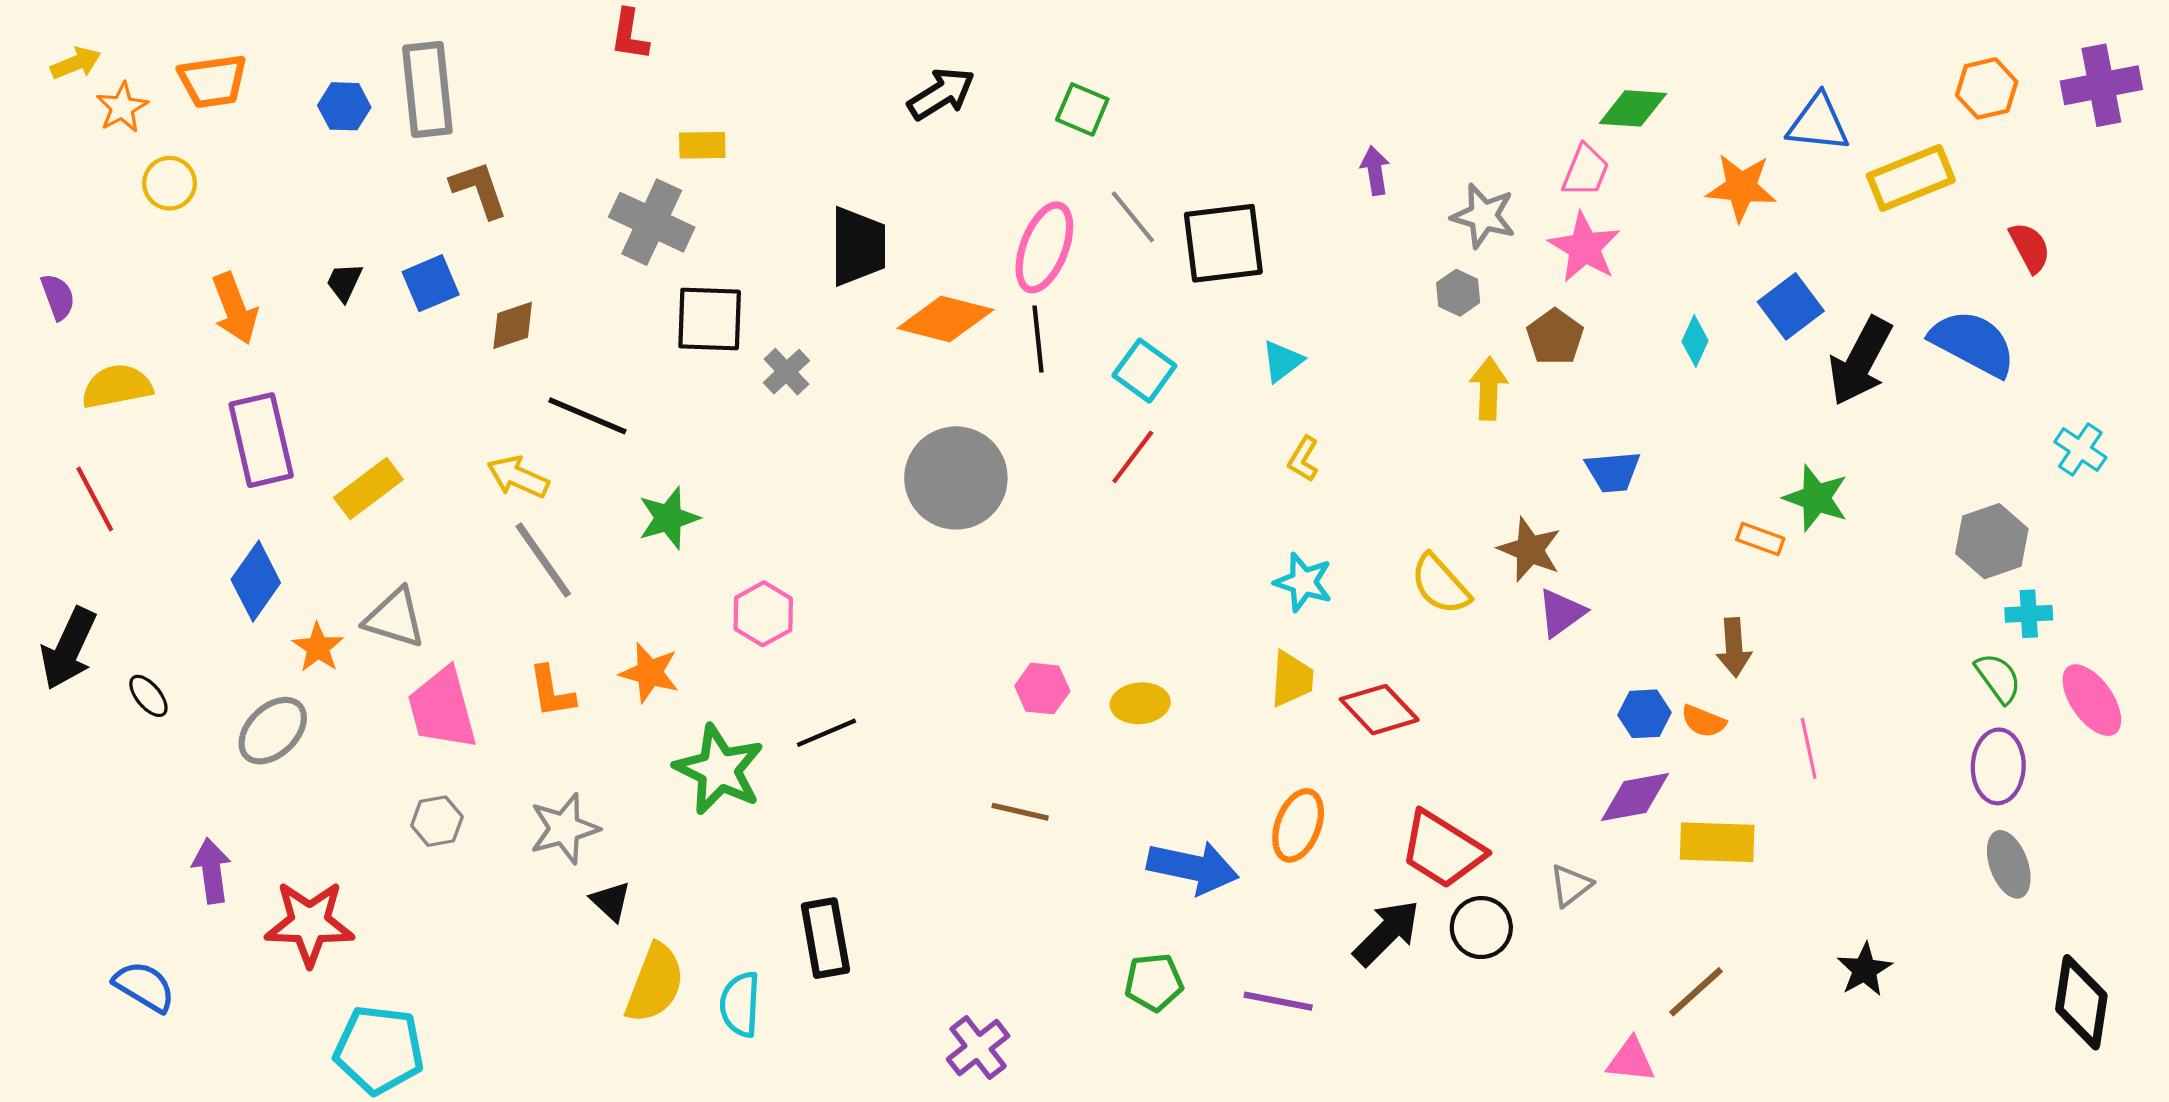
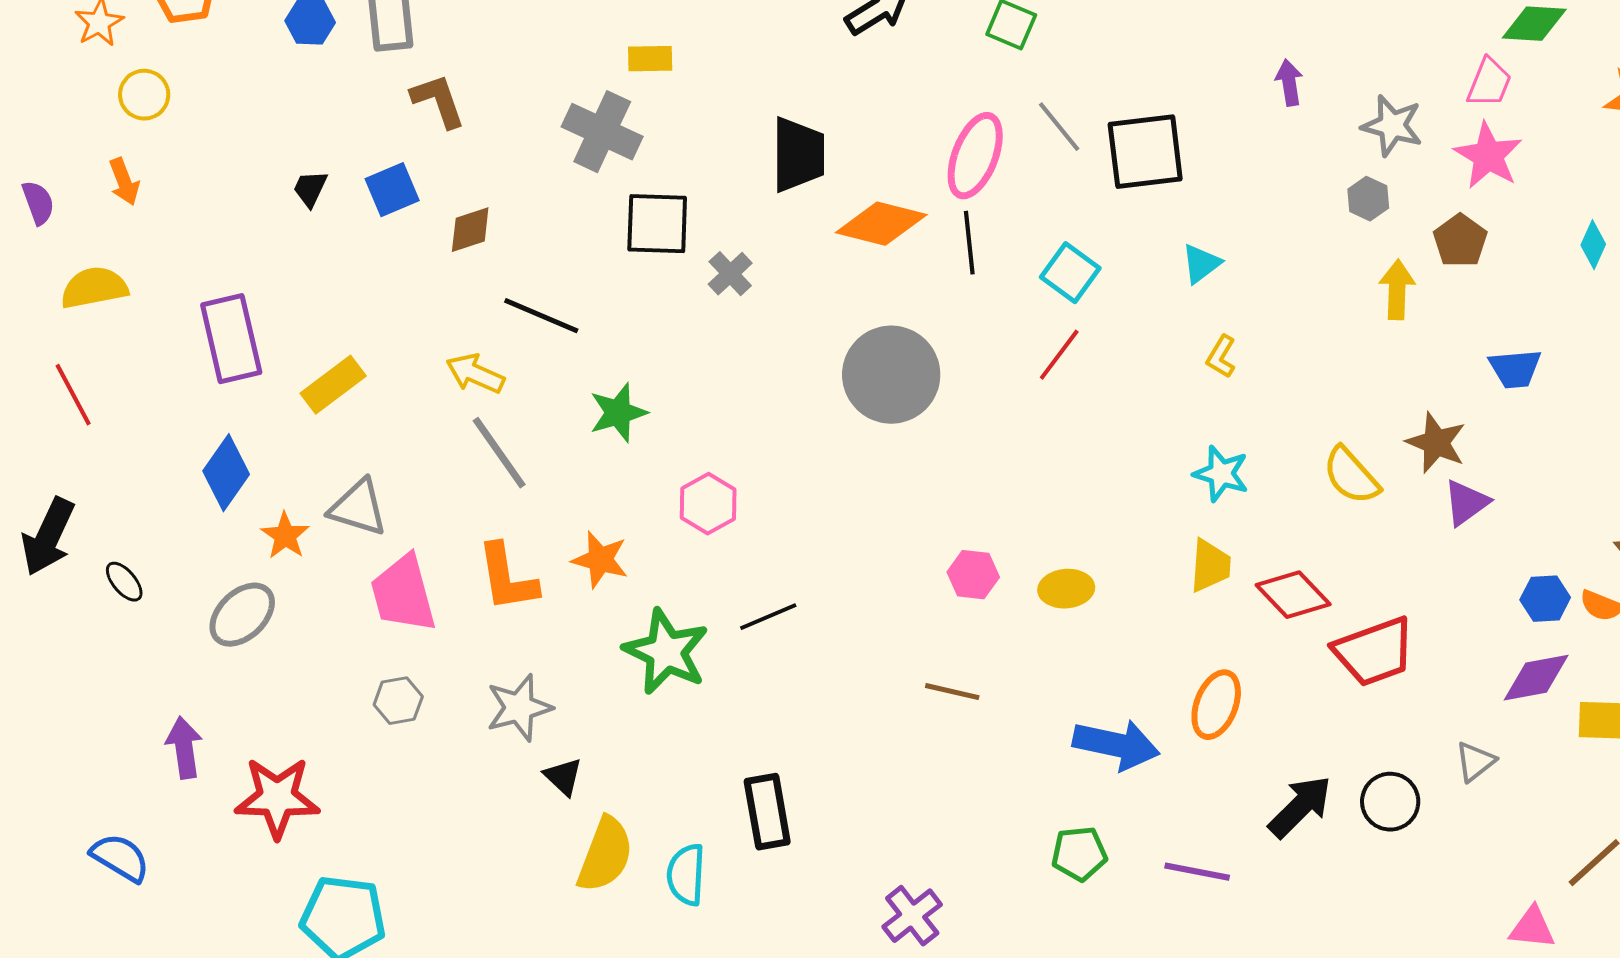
orange arrow: (235, 308) -> (124, 182), moved, size x0.7
orange L-shape: (552, 692) -> (507, 578), size x1.4
red trapezoid: (1442, 850) -> (1374, 652), moved, turned -52

